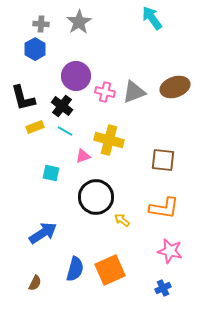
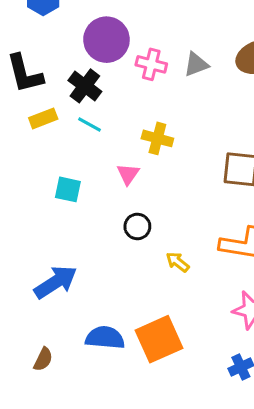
gray triangle: (134, 92) -> (196, 64), size x0.7
yellow cross: (109, 140) -> (157, 138), size x0.7
pink triangle: (83, 156) -> (128, 174), moved, turned -35
black circle: (96, 197) -> (137, 226), size x0.5
blue semicircle: (75, 269) -> (105, 338), turned -100

